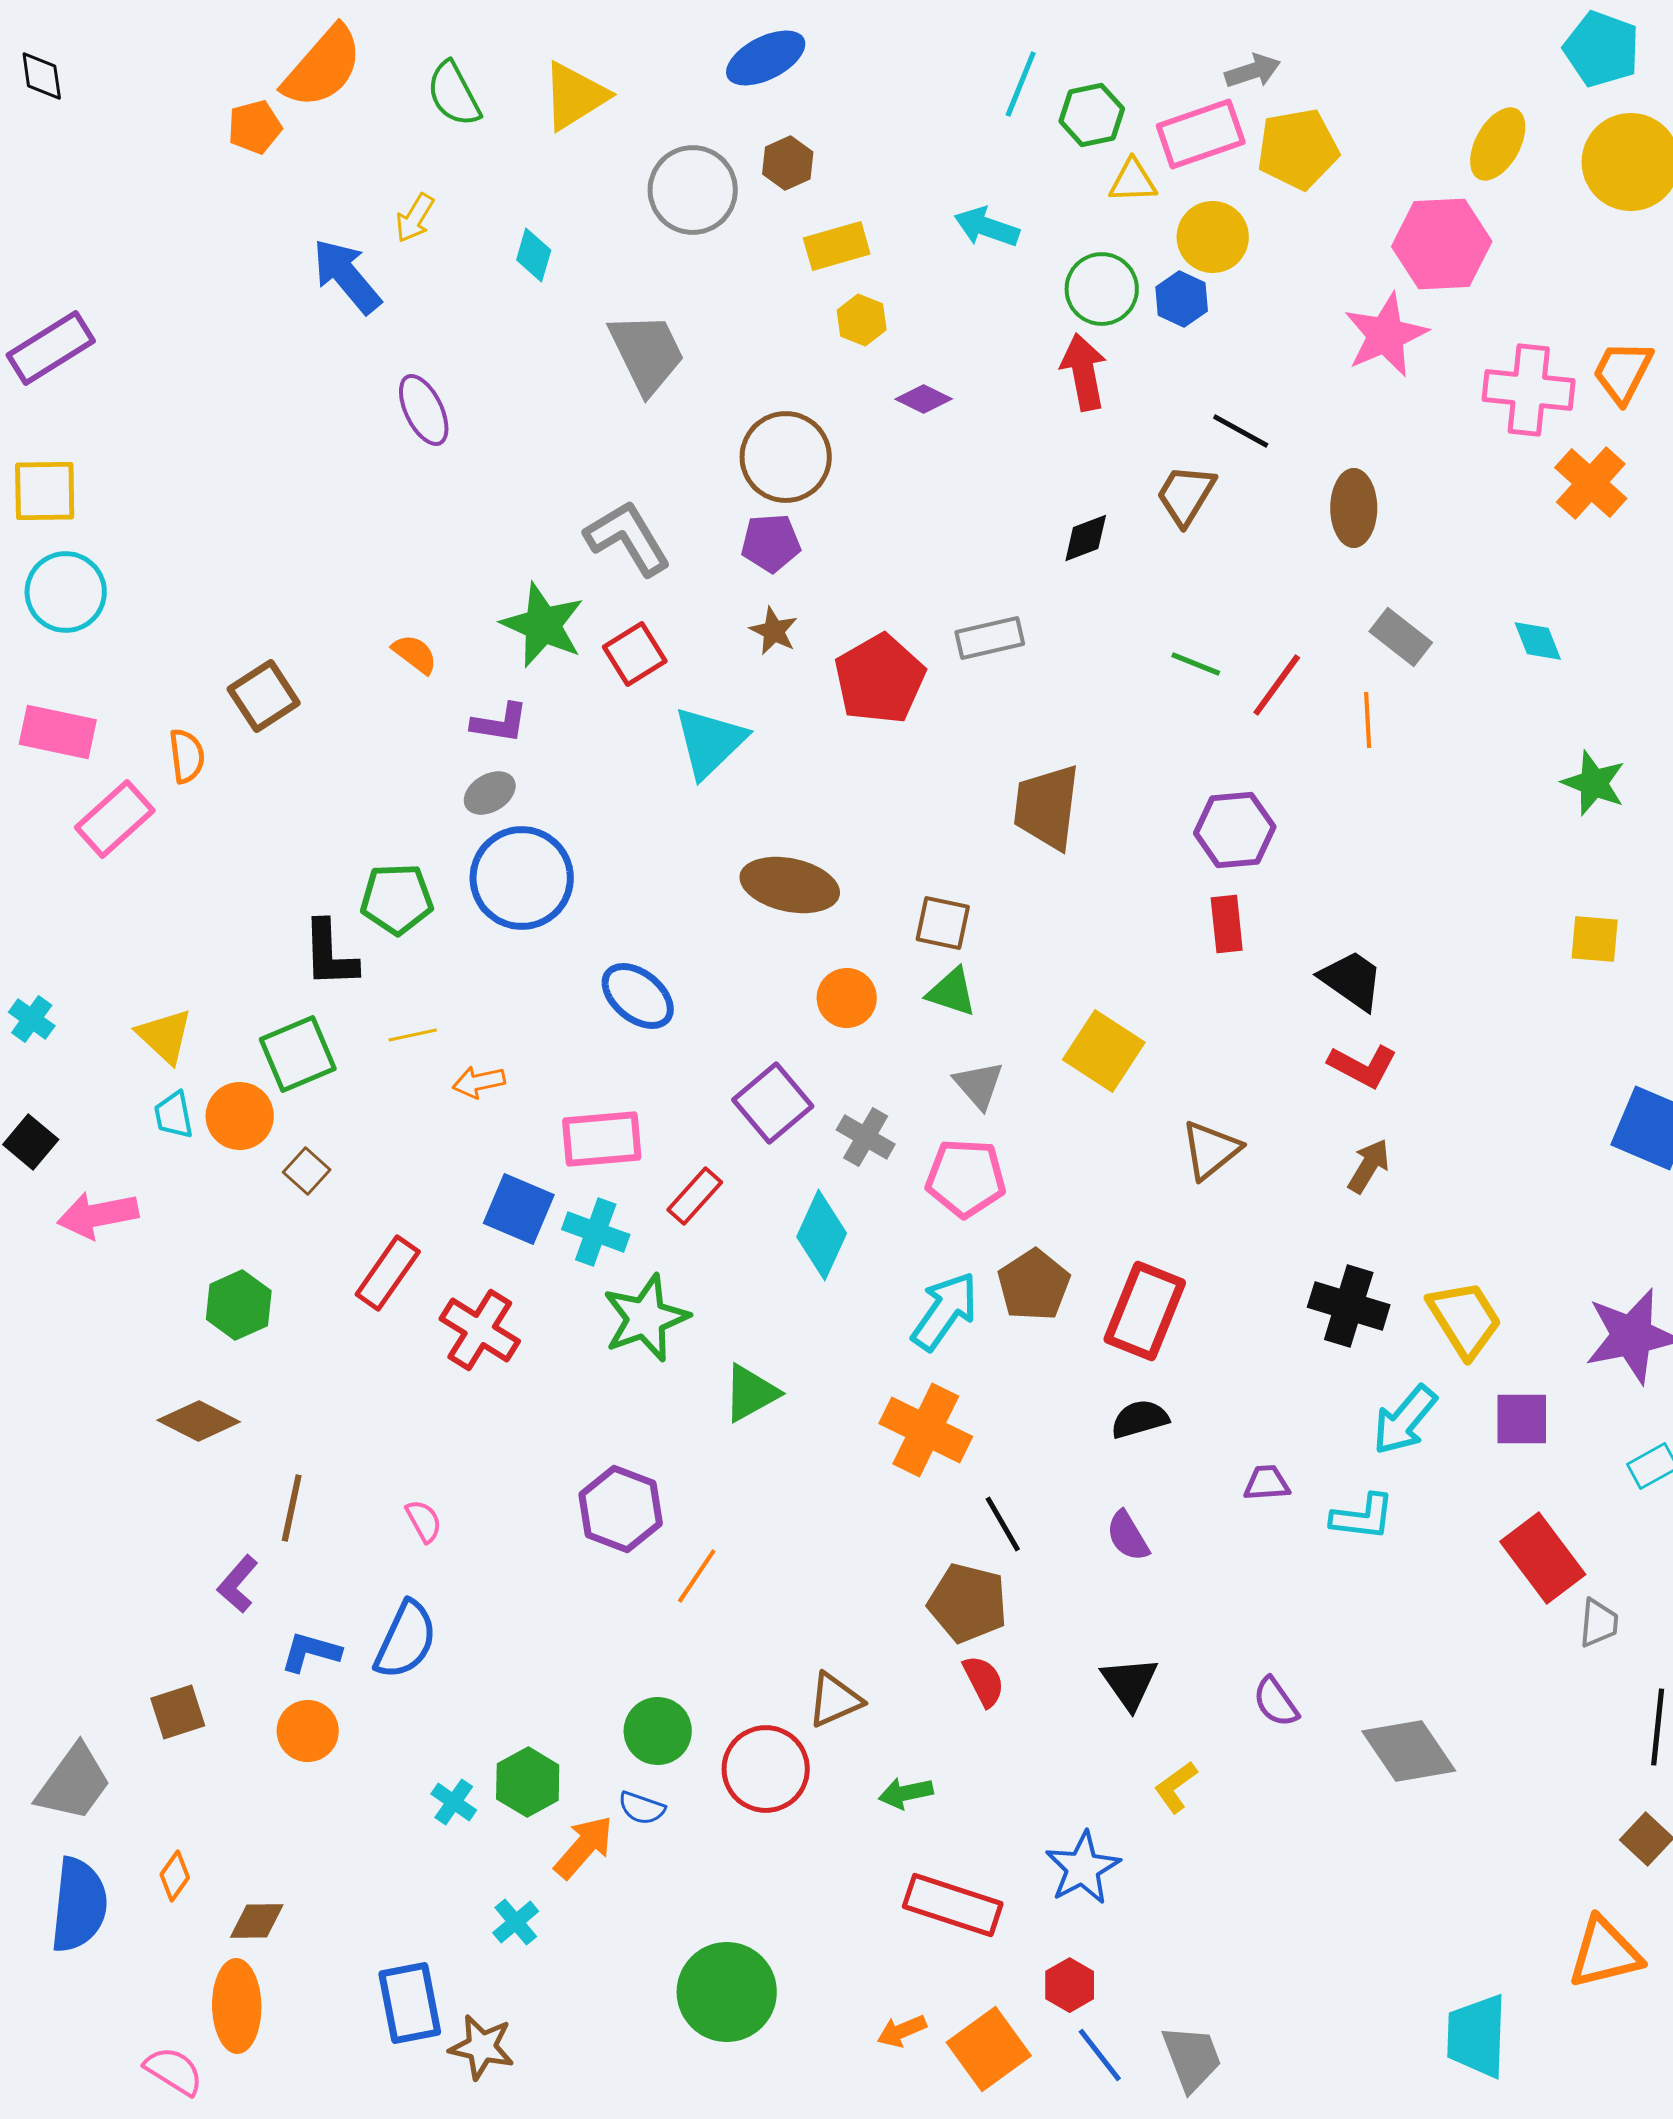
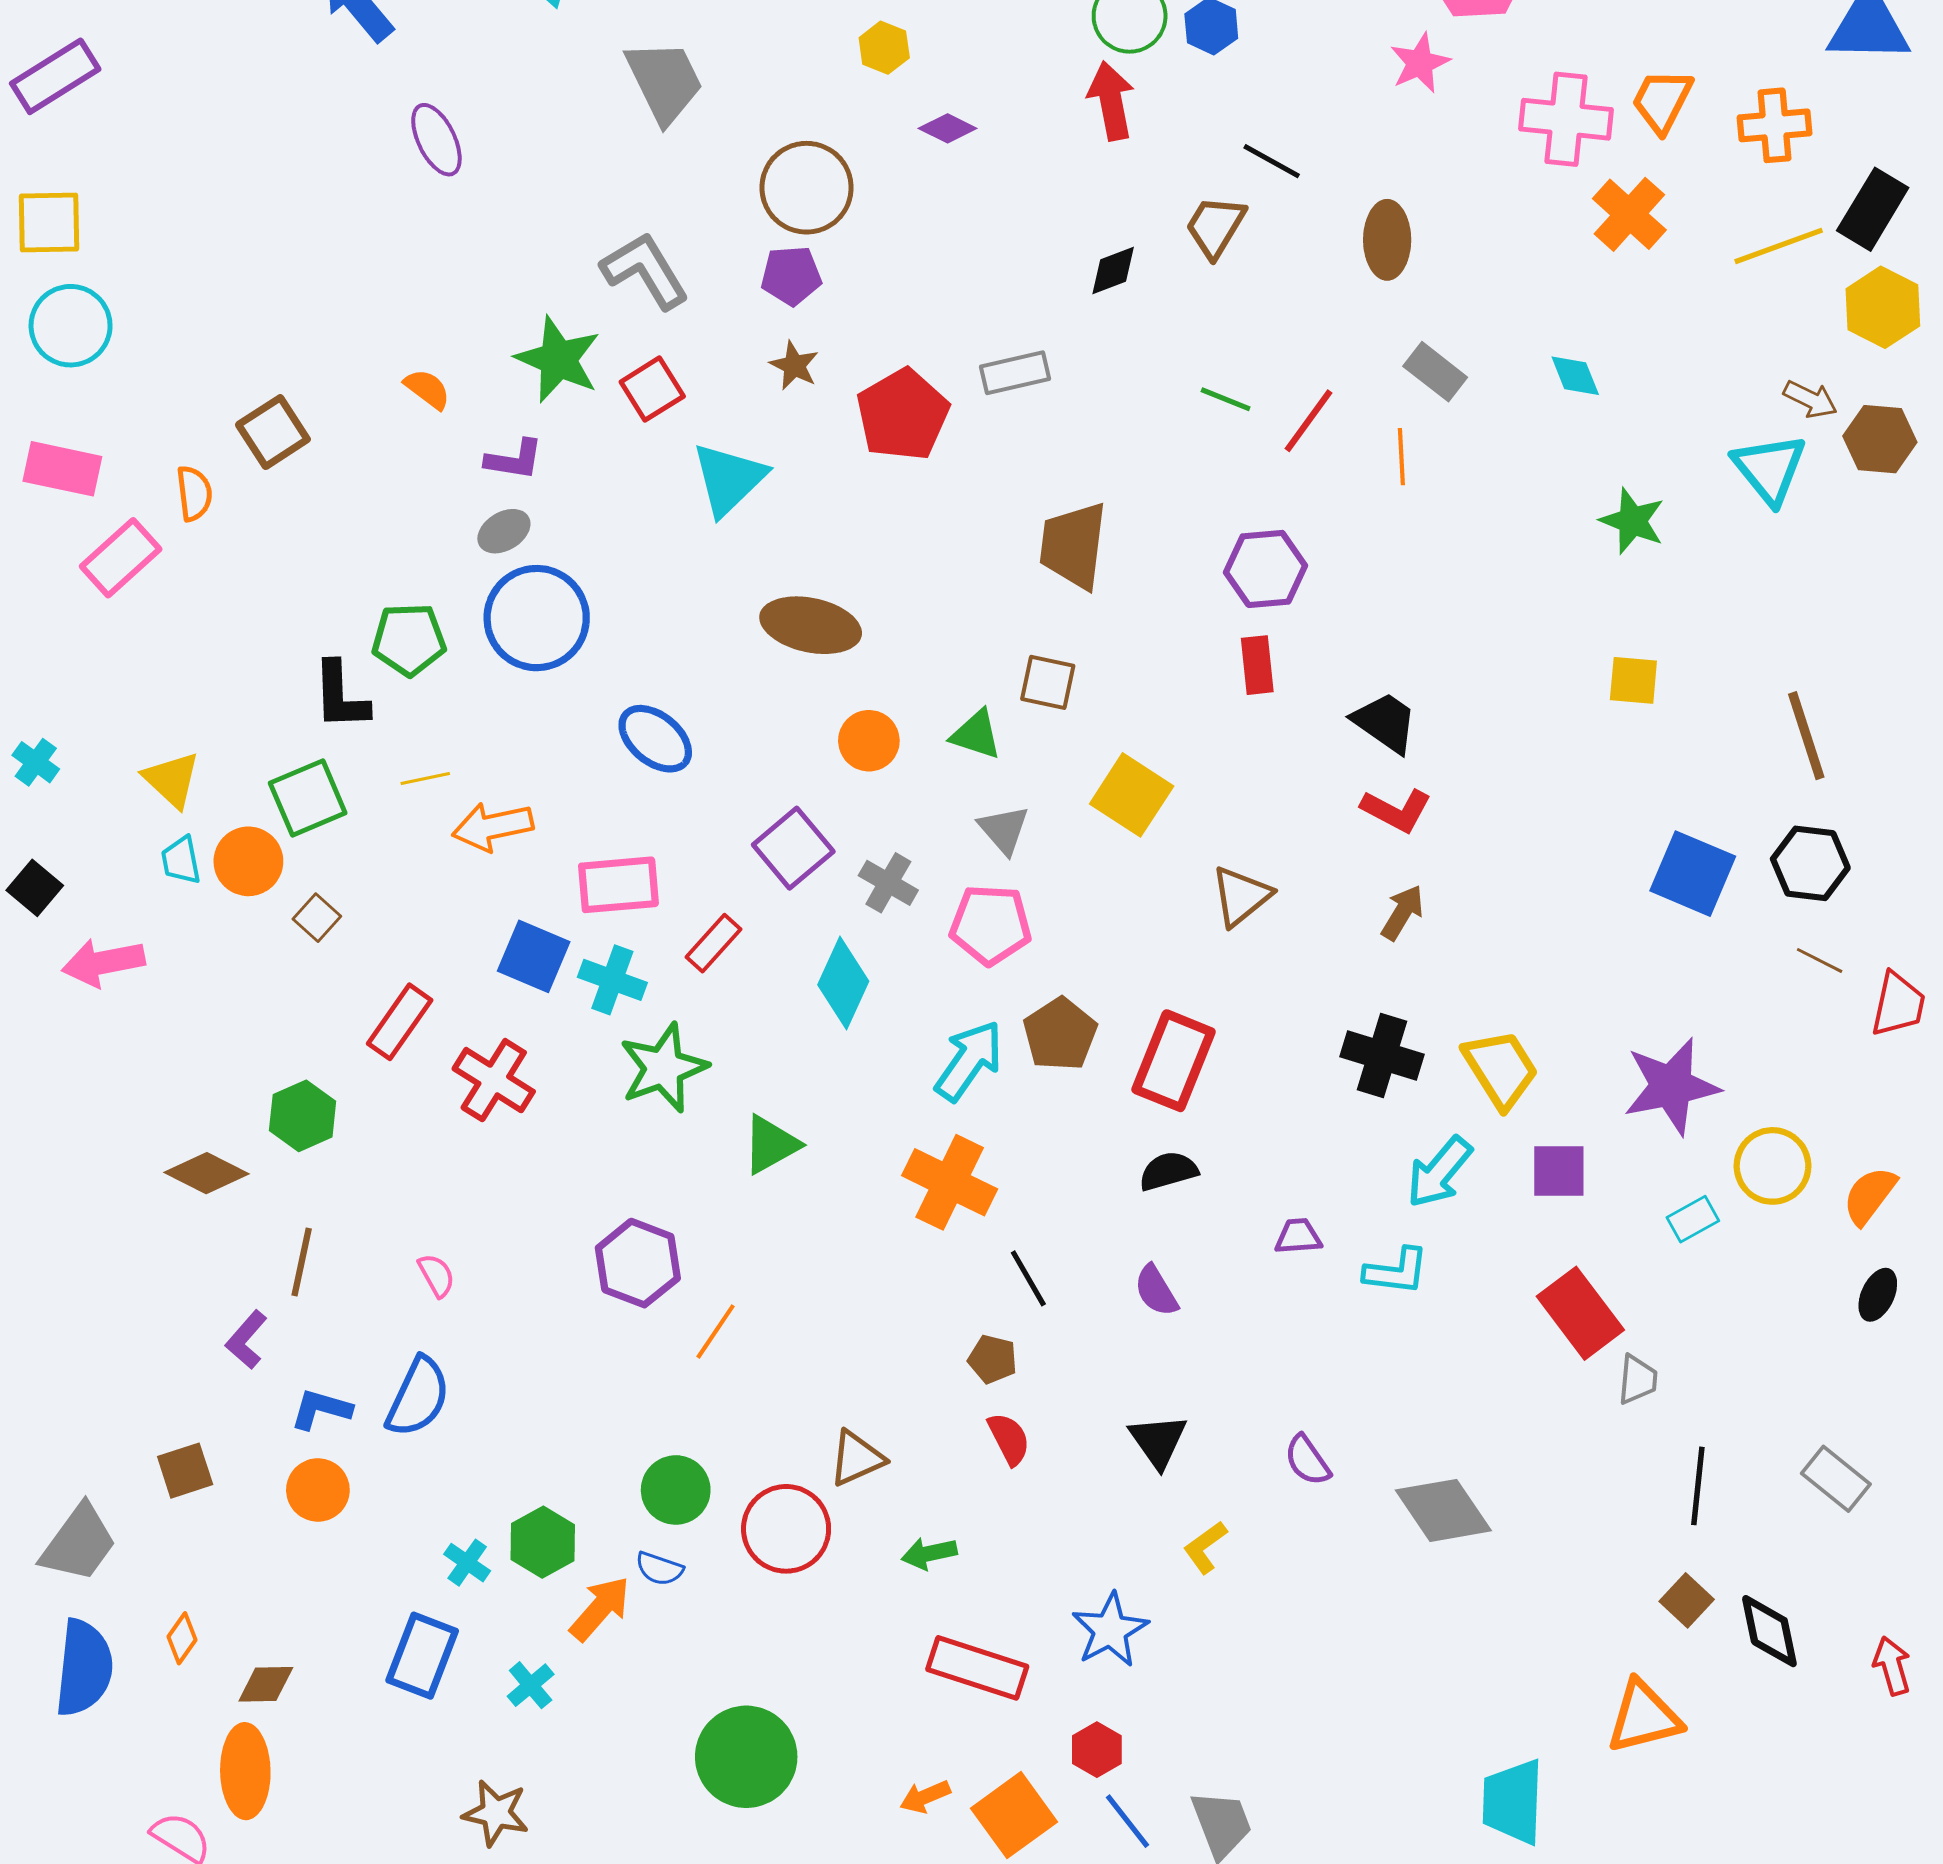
pink star: (1386, 335) -> (1420, 63), size x0.7
brown square: (943, 923) -> (1048, 682), moved
orange arrow: (479, 1082) -> (493, 827), size x1.5
green hexagon: (239, 1305) -> (303, 1116), moved
brown pentagon: (968, 1603) -> (993, 1359), size x0.6
blue rectangle: (410, 2003) -> (422, 1656), moved, turned 32

